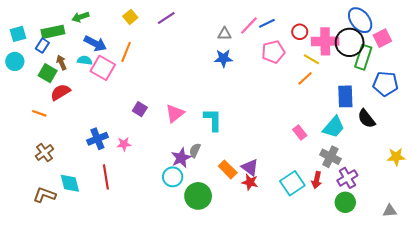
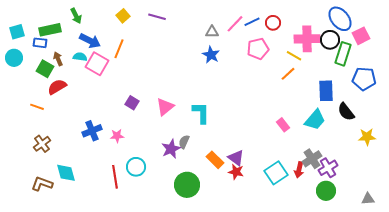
green arrow: (80, 17) -> (76, 16), turned -98
purple line: (166, 18) -> (157, 17), turned 48
red circle: (300, 32) -> (273, 23), moved
black circle: (350, 42) -> (330, 40), size x0.7
blue rectangle: (42, 46) -> (40, 43), turned 64
blue star: (223, 58) -> (211, 55), turned 30
gray cross: (330, 157) -> (312, 159), moved, turned 30
yellow star: (396, 157) -> (367, 137), moved
red line: (106, 177) -> (115, 177), moved
cyan circle: (173, 177) -> (136, 167), moved

